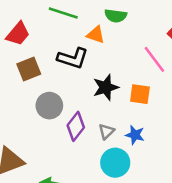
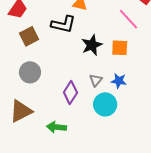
gray circle: (49, 106) -> (30, 72), moved
purple diamond: (76, 126) -> (70, 92), moved

